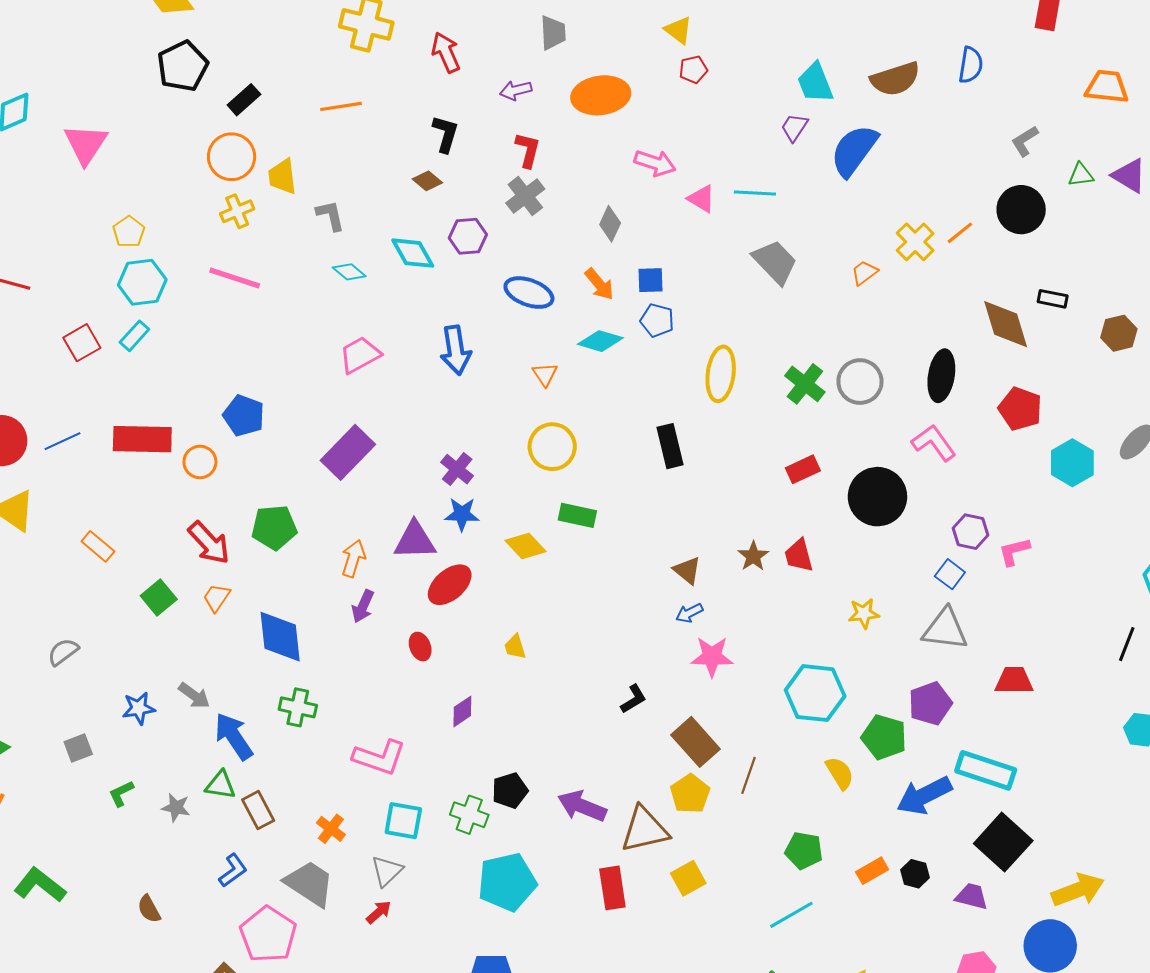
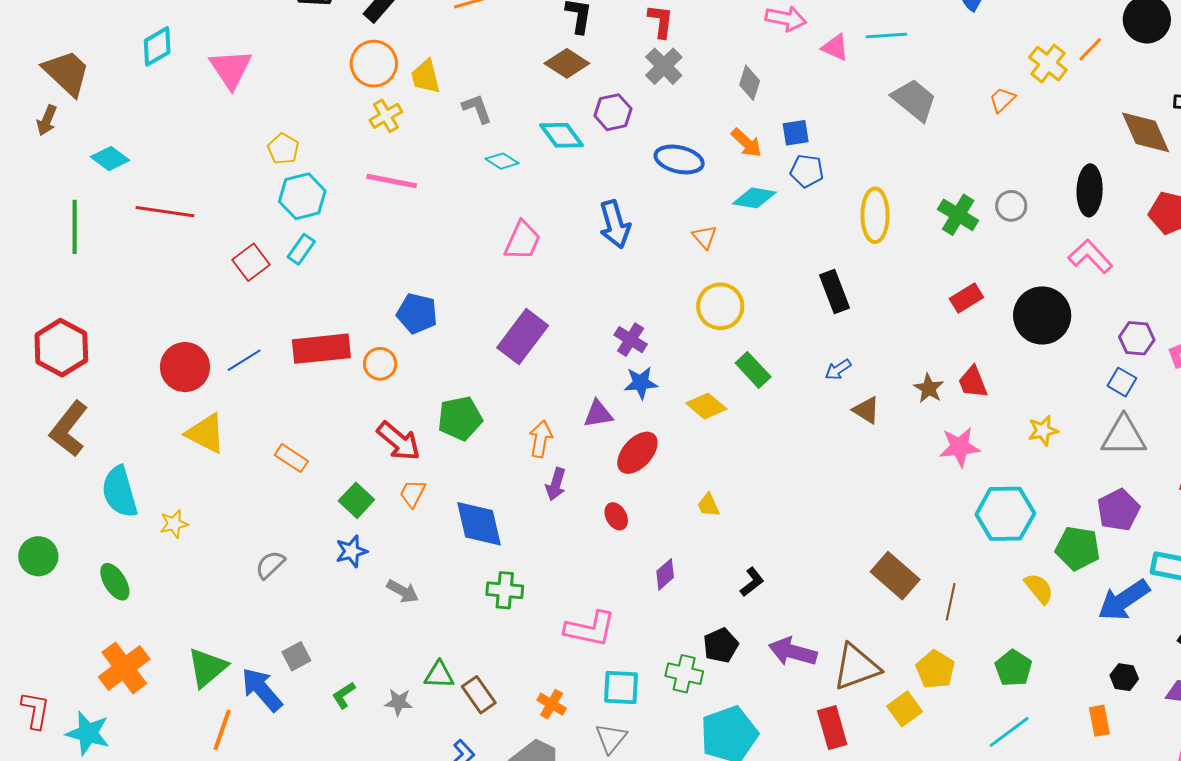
brown diamond: (427, 181) -> (567, 63), size x1.5
pink trapezoid: (360, 355) -> (522, 240), turned 150
gray circle: (860, 382) -> (1011, 206), size x0.7
green rectangle: (577, 515) -> (753, 370), turned 42
purple triangle: (415, 540) -> (598, 414), size x0.7
blue arrow: (689, 613) -> (838, 370), moved
pink star: (712, 657) -> (960, 447), moved
black L-shape: (634, 699) -> (752, 582), moved
blue star: (139, 708) -> (351, 551), moved
blue arrow: (234, 736) -> (262, 690), moved
yellow pentagon: (690, 794) -> (935, 670), moved
green pentagon: (804, 850) -> (1013, 668), turned 30
orange rectangle: (872, 871) -> (1099, 721), moved, turned -64

